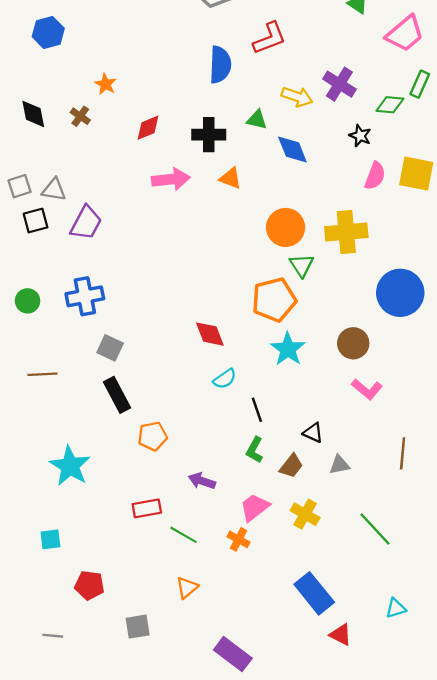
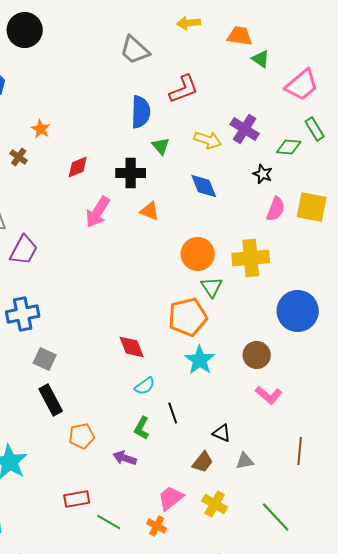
green rectangle: (420, 84) -> (315, 129), turned -55
green triangle: (257, 120) -> (161, 146), moved, turned 36
pink arrow: (171, 179) -> (98, 212), turned 128
green L-shape: (255, 450) -> (142, 428), moved
purple arrow: (202, 481) -> (125, 458), moved

